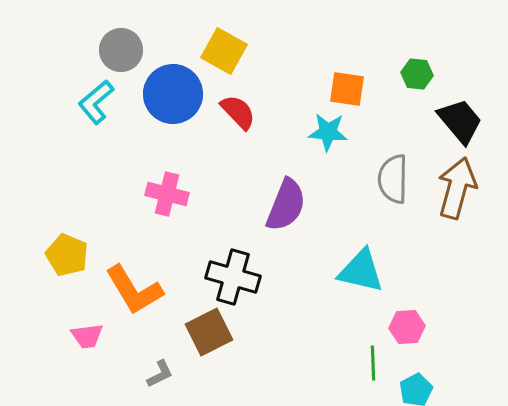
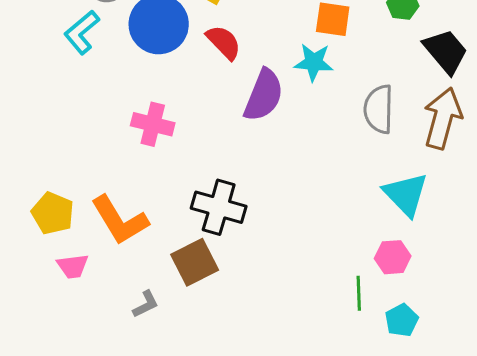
purple semicircle: (286, 205) -> (264, 95), moved
yellow pentagon: (67, 255) -> (53, 213), moved
cyan triangle: (361, 271) -> (406, 194), moved, turned 33

